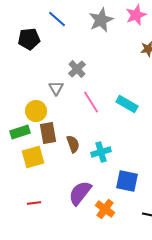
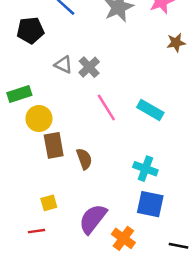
gray triangle: (56, 88) -> (63, 65), moved, turned -35
green rectangle: (20, 132) -> (19, 94), moved
cyan cross: (101, 152) -> (145, 169), moved, turned 36
yellow square: (33, 157) -> (49, 203), moved, size x0.6

